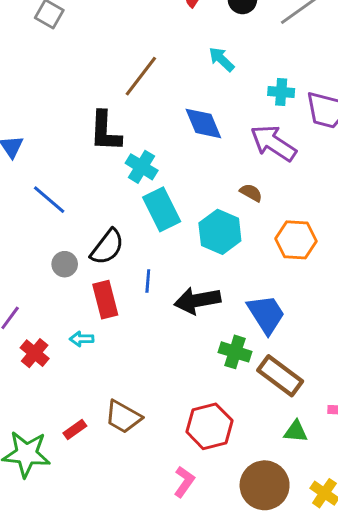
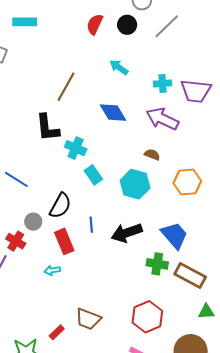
cyan rectangle: (162, 209) -> (93, 175), size x0.7
red cross: (35, 353) -> (16, 241), moved

